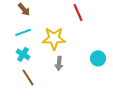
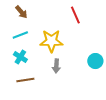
brown line: (28, 77) -> (25, 80), turned -66

